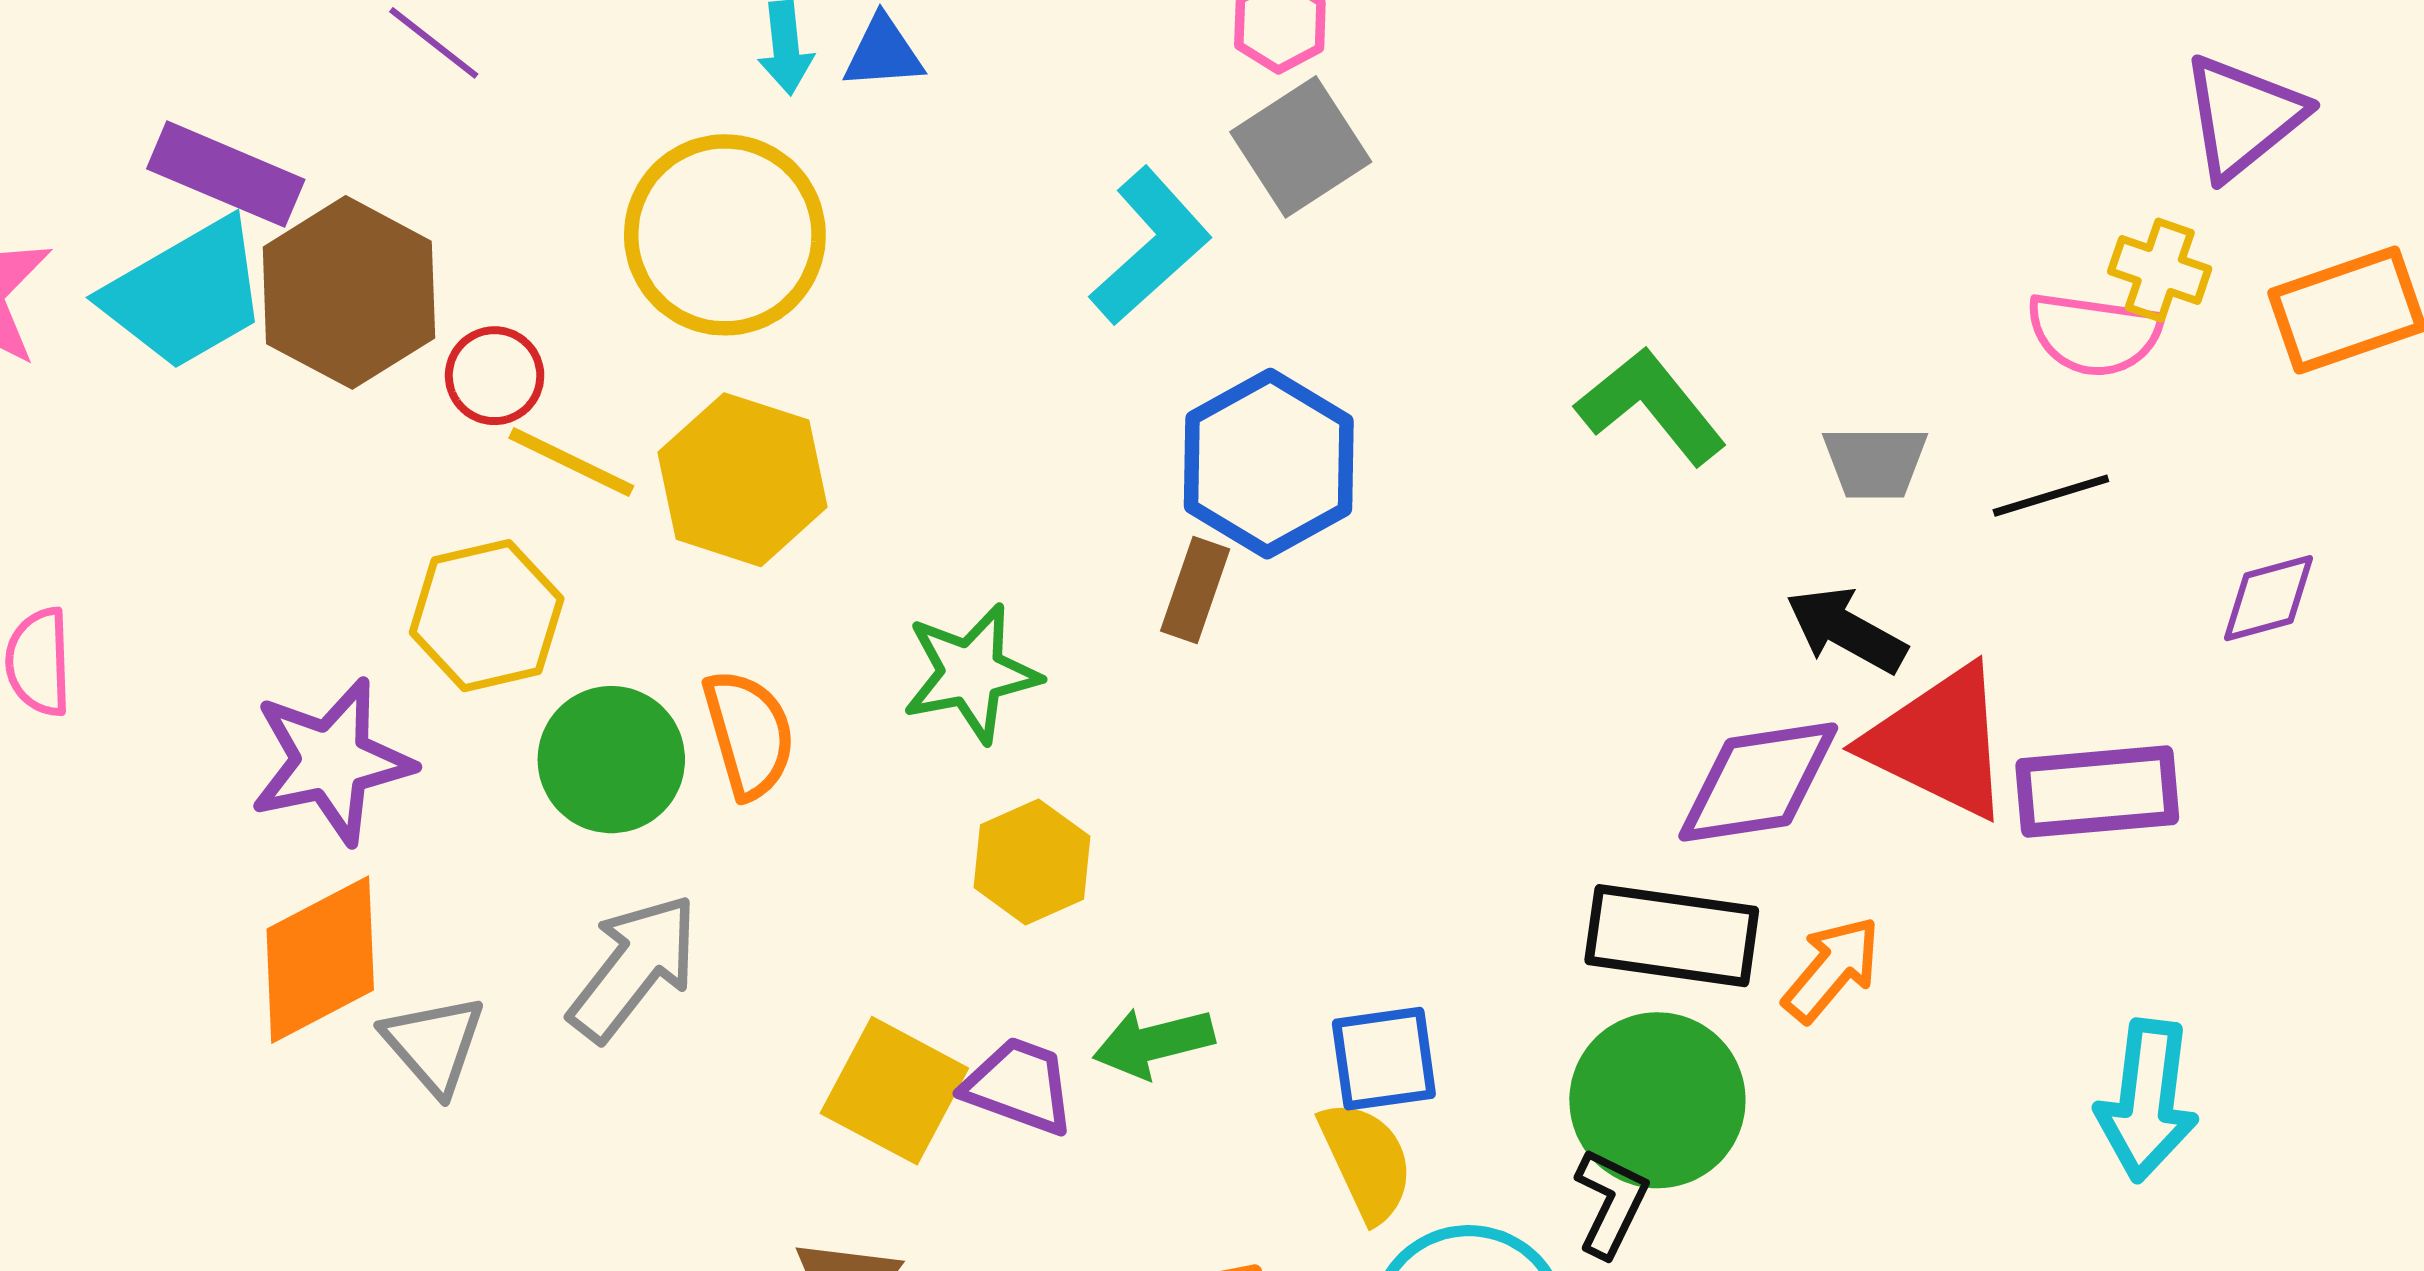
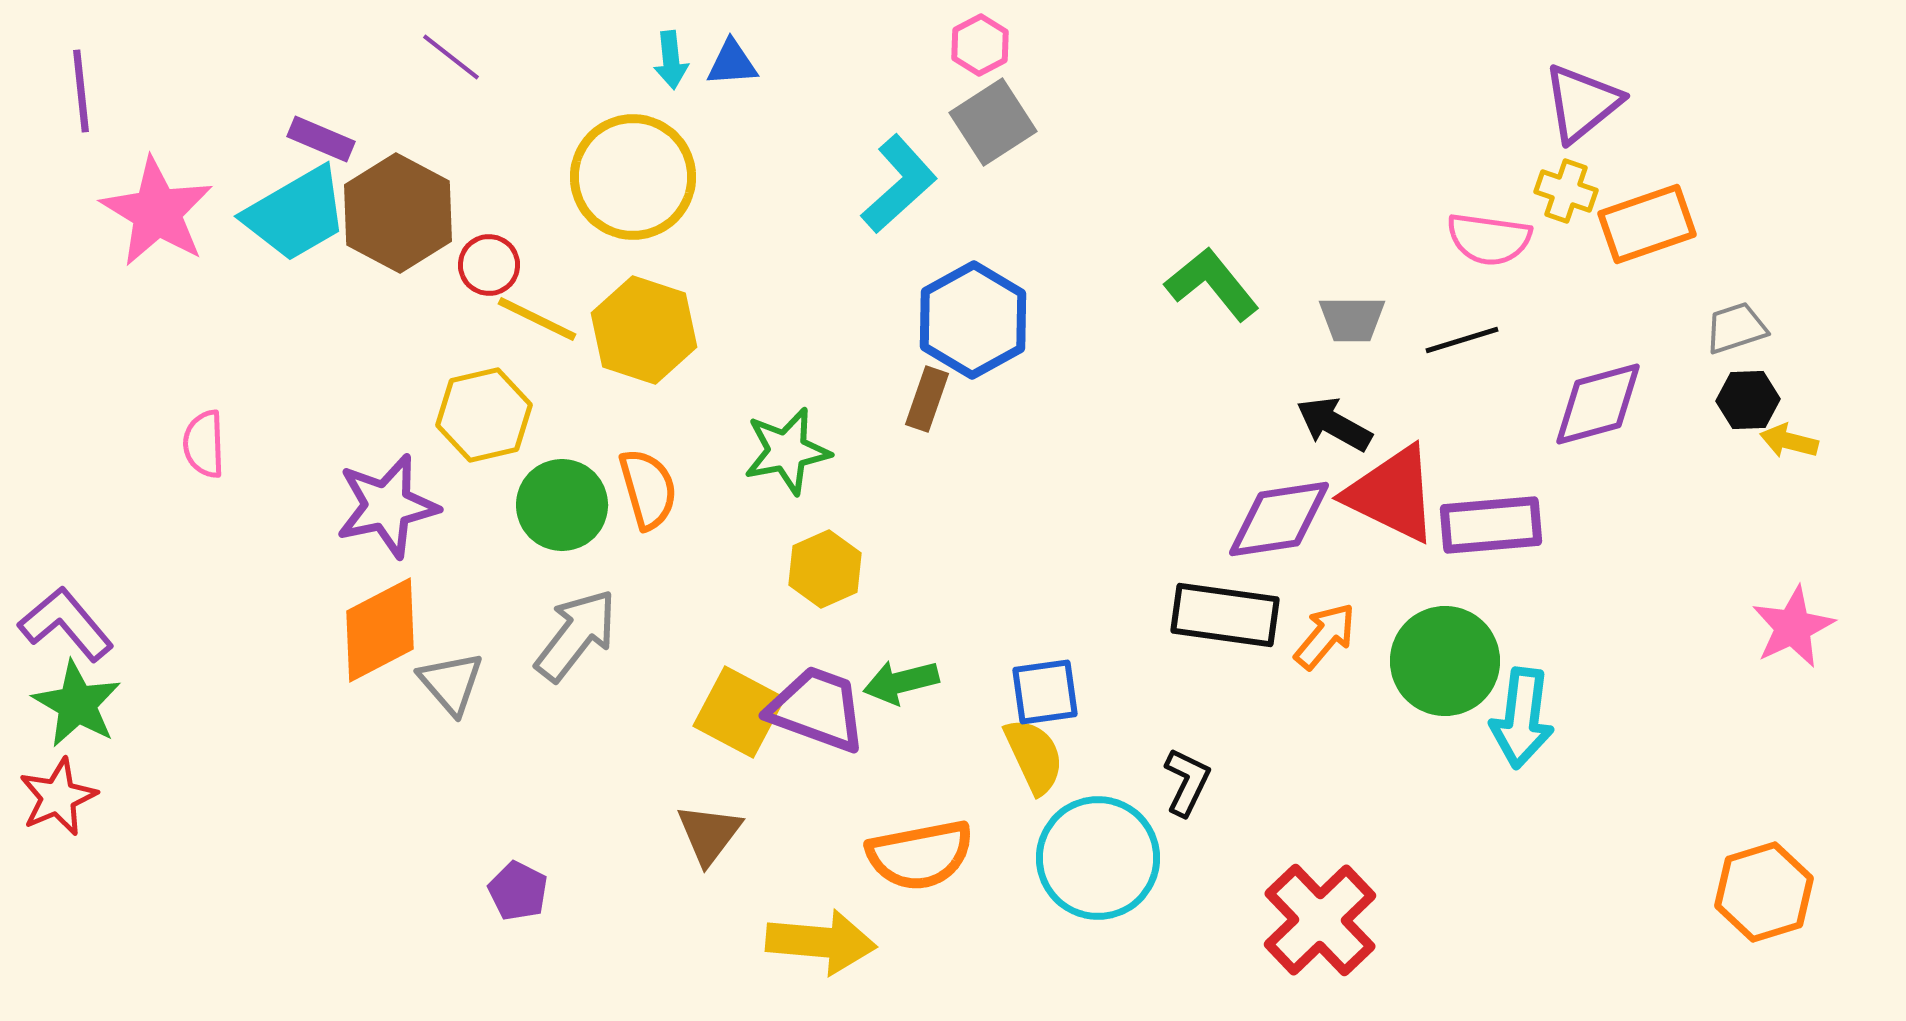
purple rectangle: (226, 174) -> (321, 139), size x0.7
yellow cross: (2160, 270) -> (1566, 191), moved
purple diamond: (2269, 598) -> (1598, 404), size x1.5
purple trapezoid: (1019, 1086) -> (817, 709), size x1.4
green circle: (1657, 1100) -> (1445, 661), moved

